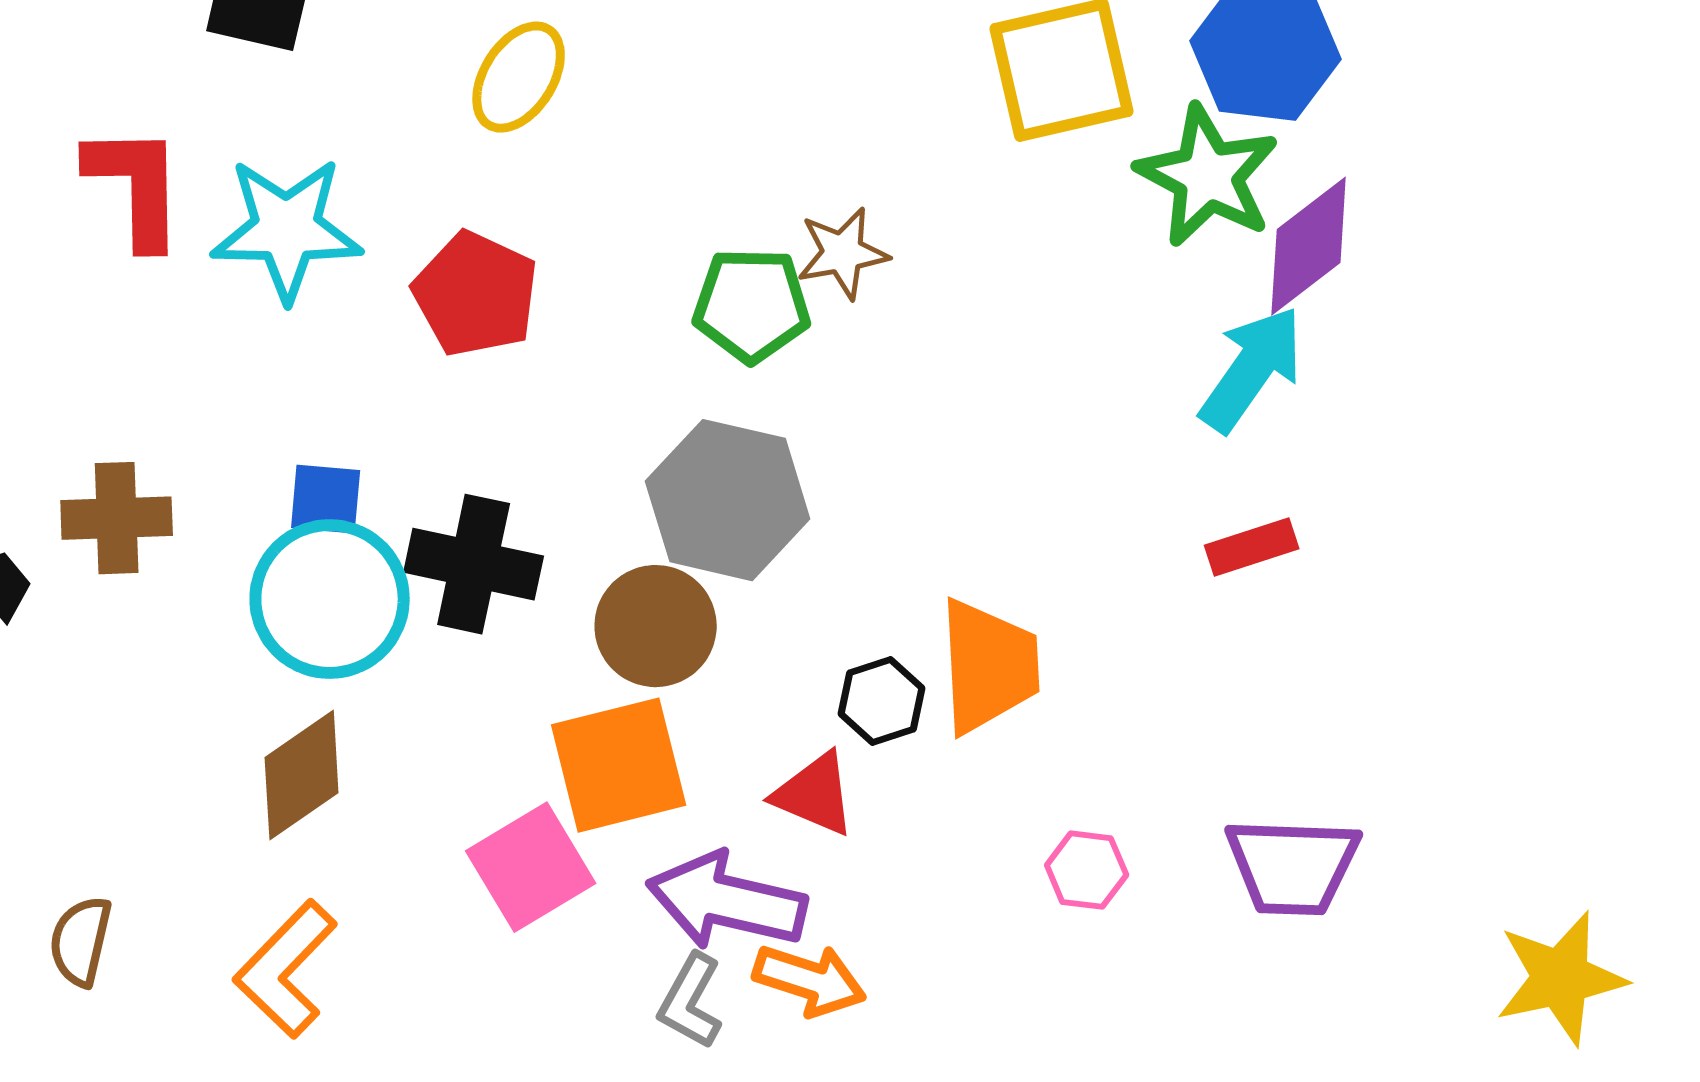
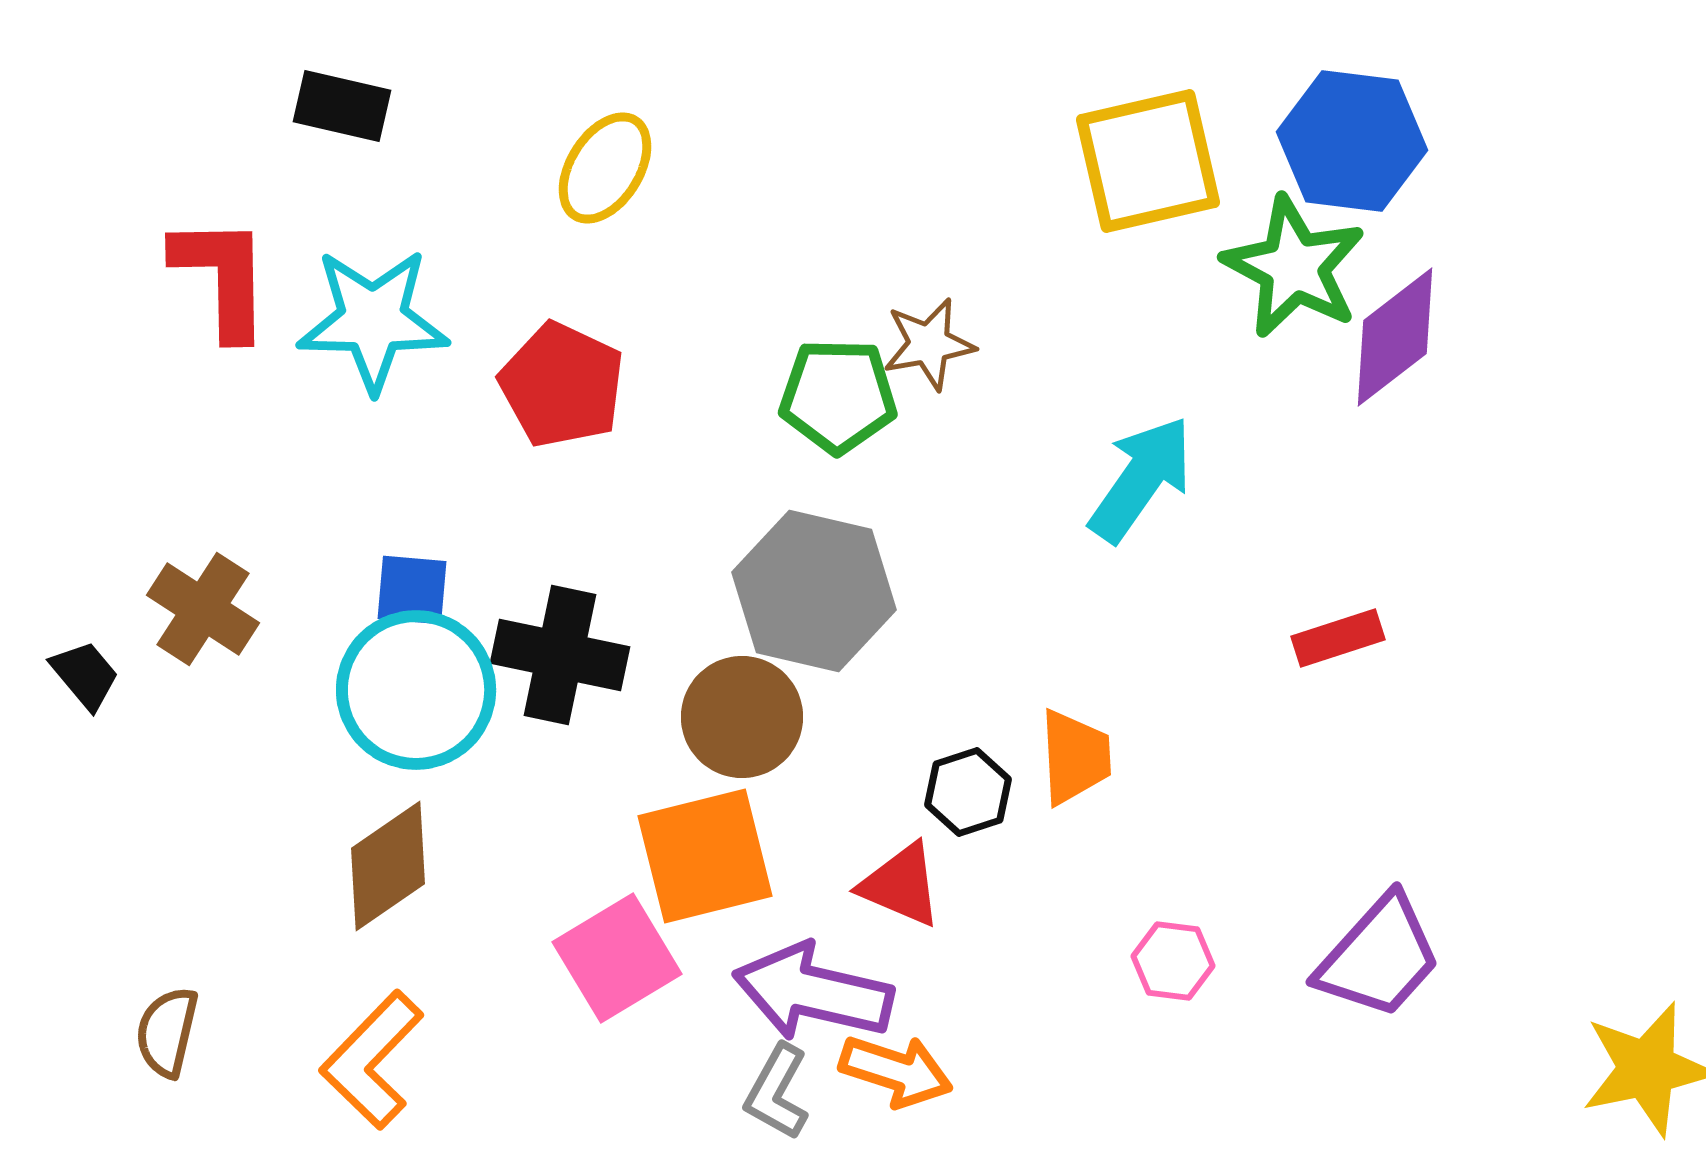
cyan arrow: (1252, 369) -> (1141, 479), moved
brown cross: (117, 518) -> (203, 609), turned 35
orange trapezoid: (989, 666) -> (1075, 757), size x0.7
purple trapezoid: (1293, 866) -> (1379, 957), turned -50

